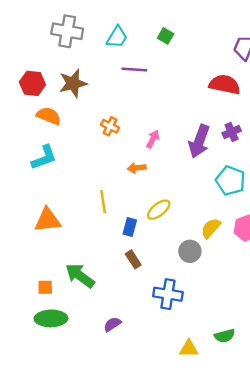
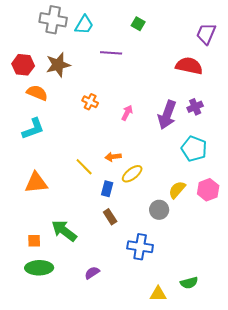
cyan trapezoid: (117, 37) -> (84, 25), moved
orange arrow: (137, 168) -> (113, 157), moved
yellow line: (103, 201) -> (84, 167), turned -36

